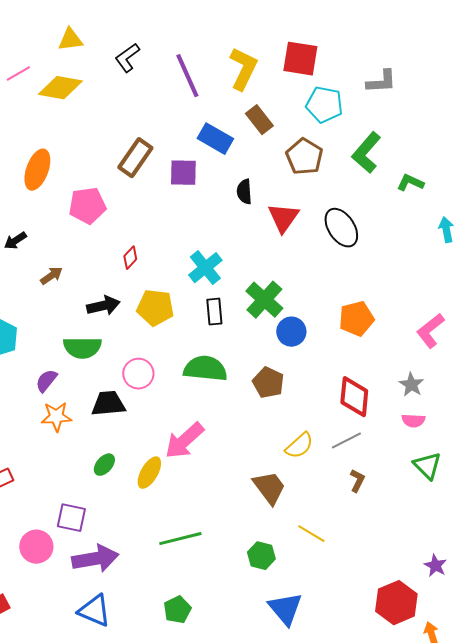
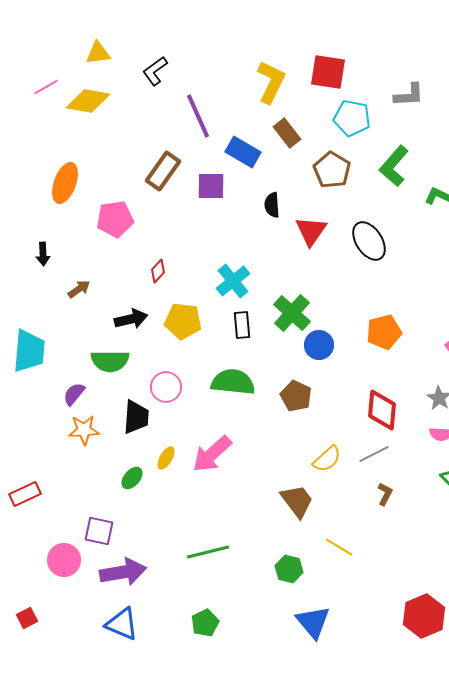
purple line: (187, 76) -> (198, 116), moved
black arrow: (15, 241) -> (43, 254), turned -60
black trapezoid: (108, 404) -> (136, 417), turned 99
yellow ellipse: (149, 473) -> (166, 458), moved, size x0.7

